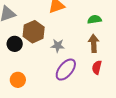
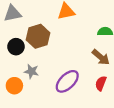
brown arrow: (94, 43) -> (101, 57), turned 126
gray star: (58, 46) -> (31, 71), moved

